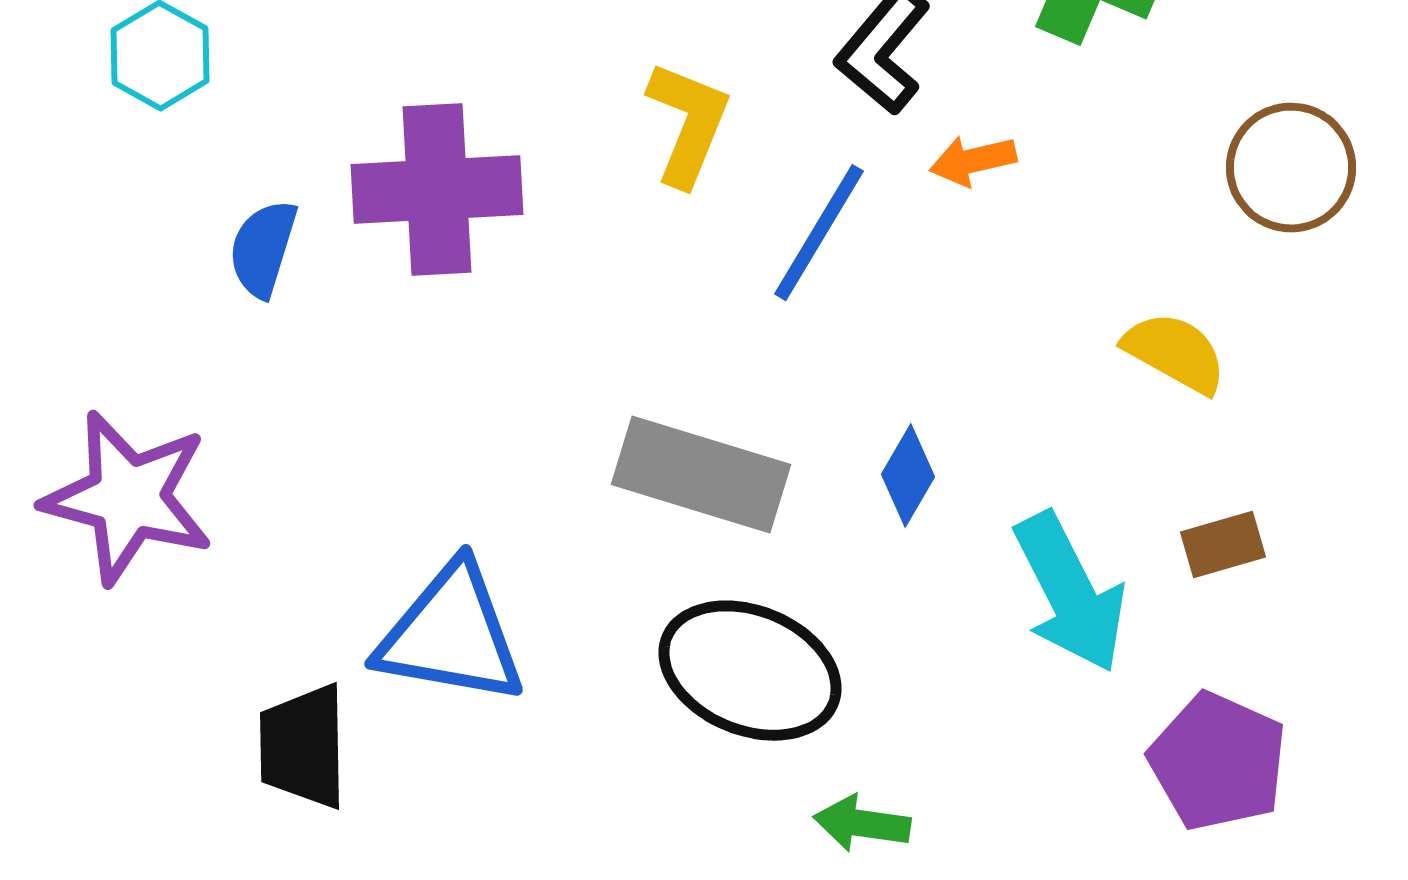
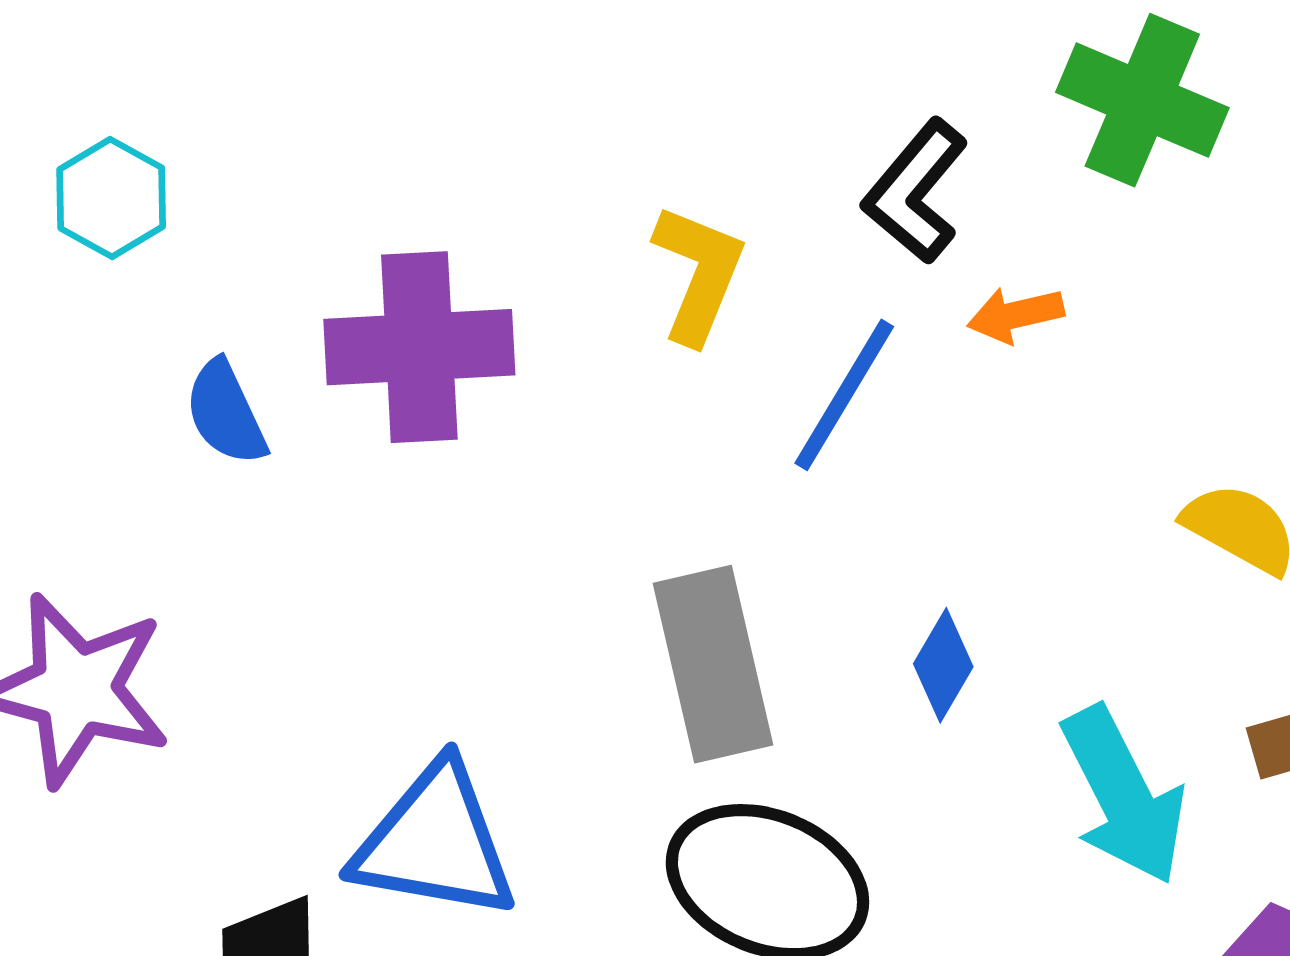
blue semicircle: (263, 249) -> (226, 413), turned -42
gray rectangle: (701, 475) -> (713, 664), turned 60

